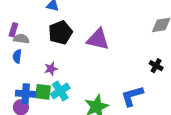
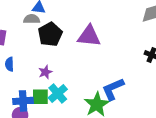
gray semicircle: (21, 39) -> (32, 19), moved
blue L-shape: (132, 96) -> (113, 89), moved

